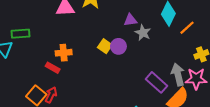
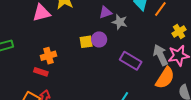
yellow square: (105, 46) -> (86, 42), turned -32
purple rectangle: (156, 82) -> (131, 61), moved

